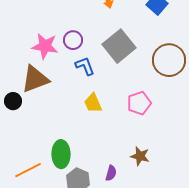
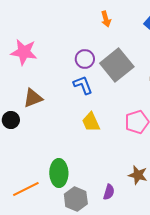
purple circle: (73, 40) -> (85, 59), moved
pink star: (45, 46) -> (24, 52), moved
brown triangle: (35, 79) -> (33, 98), size x0.7

